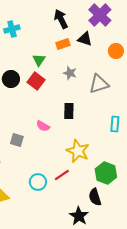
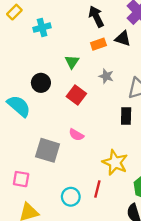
red square: (36, 81) -> (76, 95), moved
black rectangle: (69, 111) -> (126, 116), moved
gray square: (17, 140) -> (48, 150), size x1.6
red line: (62, 175) -> (97, 189), turned -42

